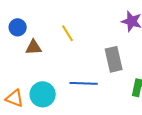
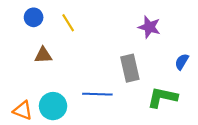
blue circle: (18, 27) -> (34, 17), moved
yellow line: (68, 33) -> (68, 23), moved

